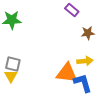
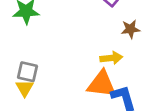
yellow arrow: (85, 61) -> (111, 58), moved

